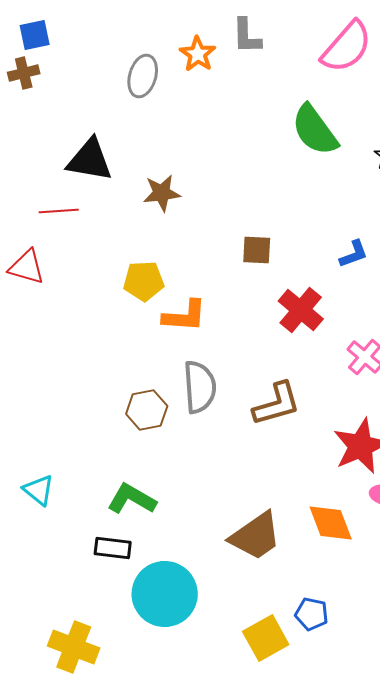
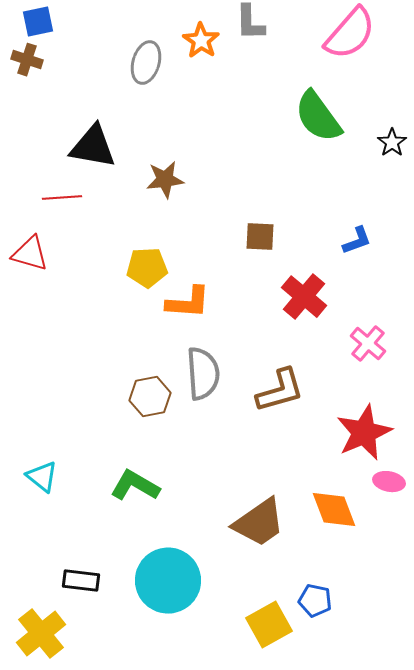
brown cross: (24, 73) -> (27, 60), turned 32
black rectangle: (113, 548) -> (81, 581), moved
yellow cross: (74, 647) -> (41, 634), moved, turned 30

